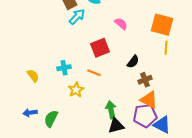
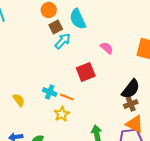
black semicircle: (133, 62) -> (131, 89), moved, size x1.5
cyan cross: (64, 68) -> (50, 92), turned 32
orange line: (94, 73) -> (67, 97), moved

